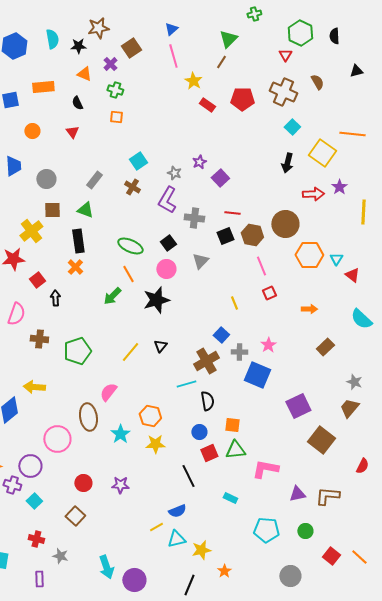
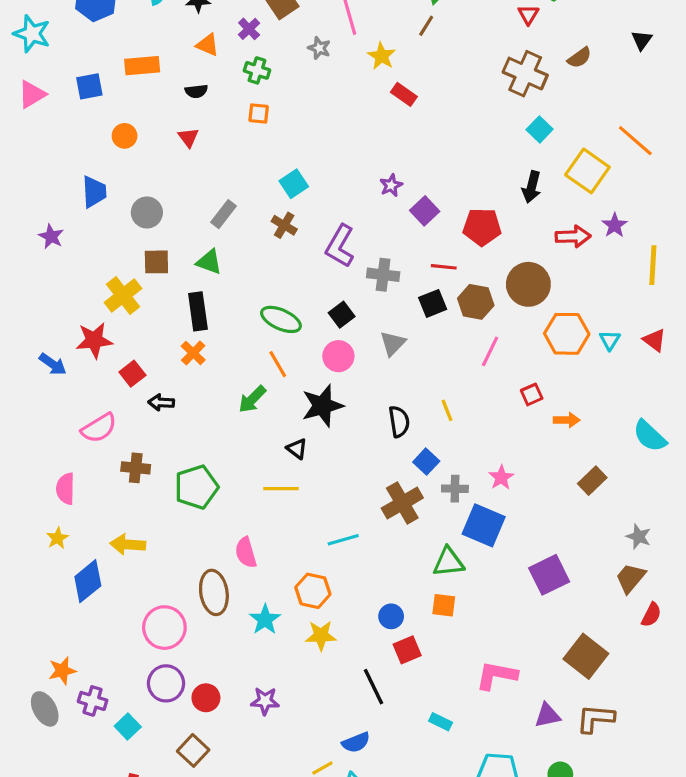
black triangle: (356, 71) -> (642, 40), turned -40
brown semicircle: (317, 82) -> (579, 58), turned 84
red pentagon: (242, 99) -> (482, 227), moved
black semicircle: (77, 103) -> (196, 91), turned -72
orange line: (352, 134) -> (635, 141), turned 35
gray star: (174, 173) -> (319, 48), moved
pink line: (261, 266) -> (490, 351), turned 48
red triangle: (352, 275) -> (654, 340), moved
red square: (269, 293) -> (532, 394), moved
black arrow: (55, 298) -> (161, 402), turned -84
pink semicircle: (16, 314) -> (99, 428), turned 40
black triangle: (160, 346) -> (297, 449), moved, turned -32
yellow line: (130, 352) -> (281, 489), turned 50
cyan line: (186, 384) -> (343, 540), moved
pink semicircle: (108, 392) -> (246, 553), turned -54
black semicircle: (207, 401) -> (399, 422), moved
brown square: (321, 440) -> (586, 656), moved
green triangle: (235, 450) -> (449, 562), moved
purple circle: (30, 466) -> (166, 683), moved
red semicircle: (362, 466) -> (651, 615), moved

